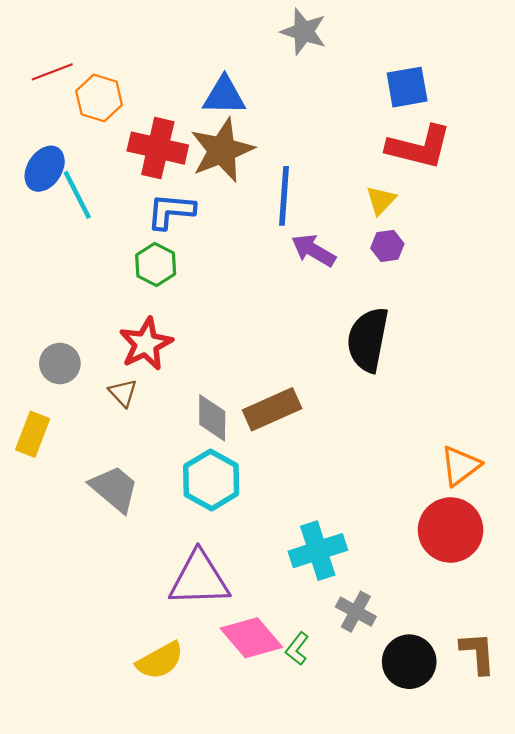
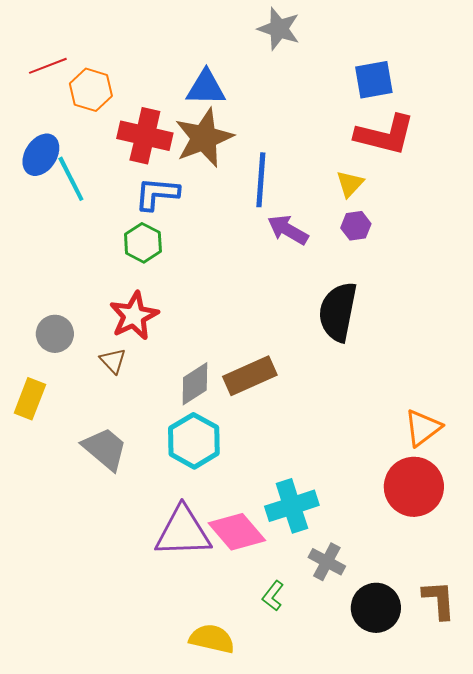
gray diamond: (212, 418) -> (195, 384), turned 57
pink diamond: (251, 638) -> (237, 532), moved
yellow semicircle: (160, 661) -> (212, 639), moved, turned -138

